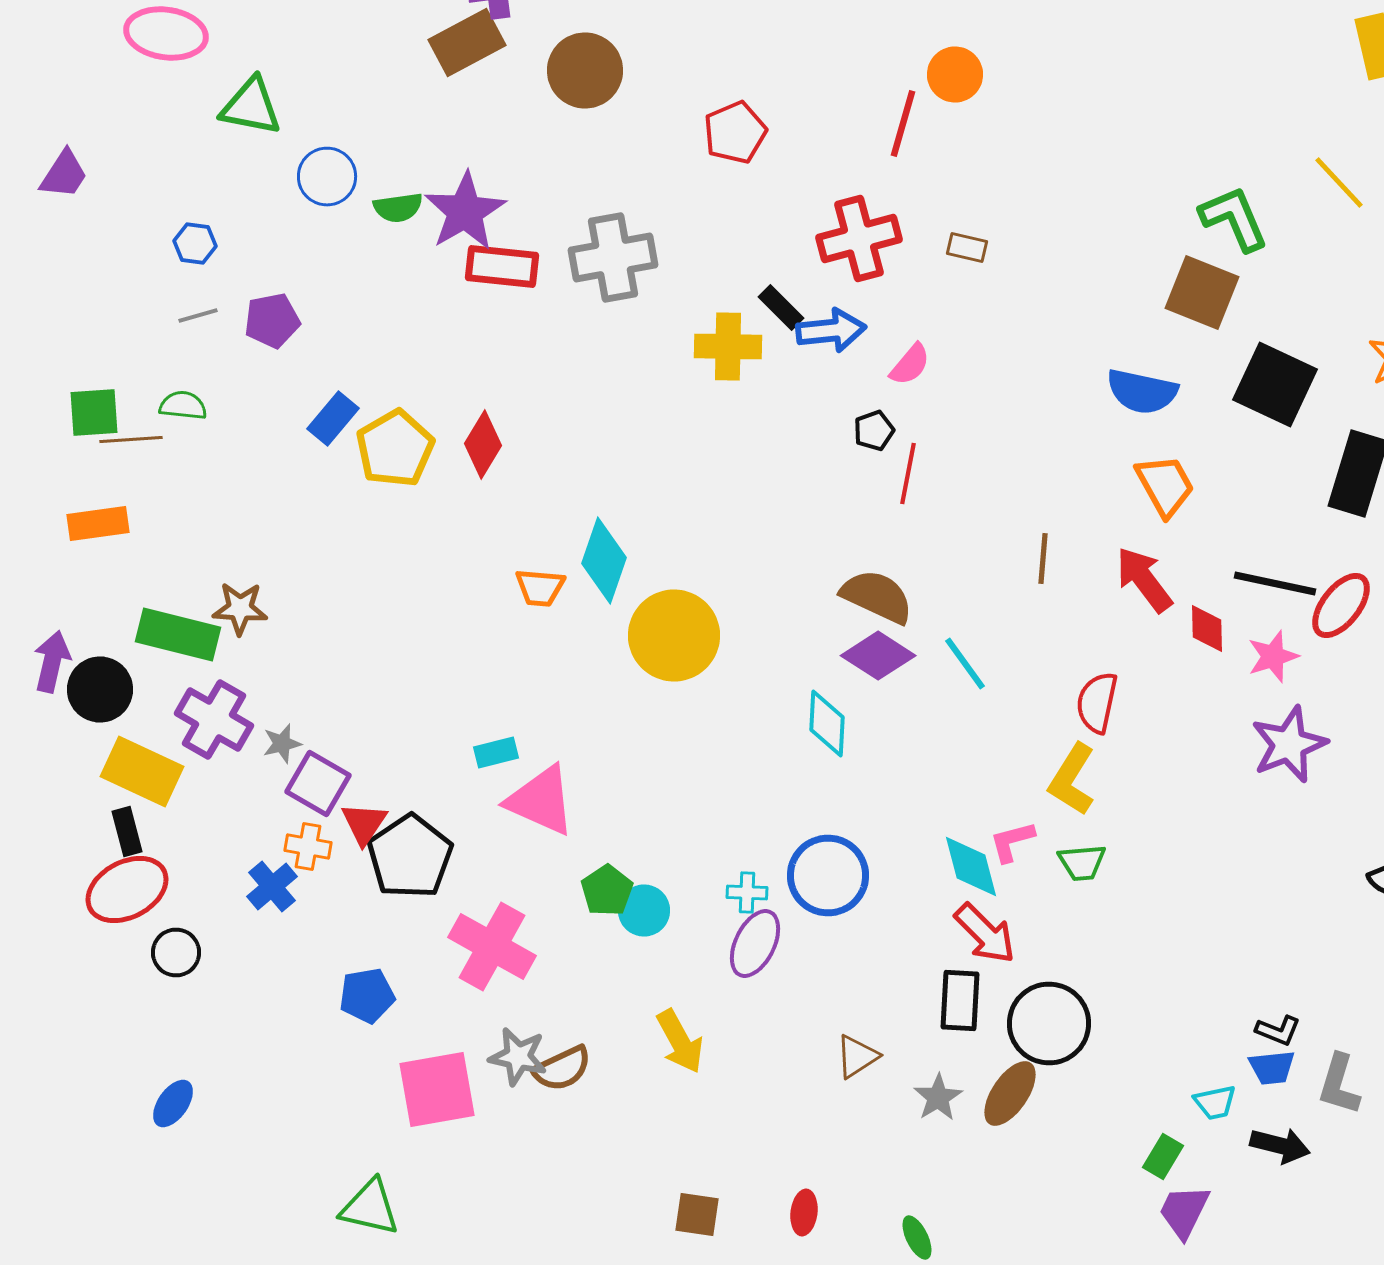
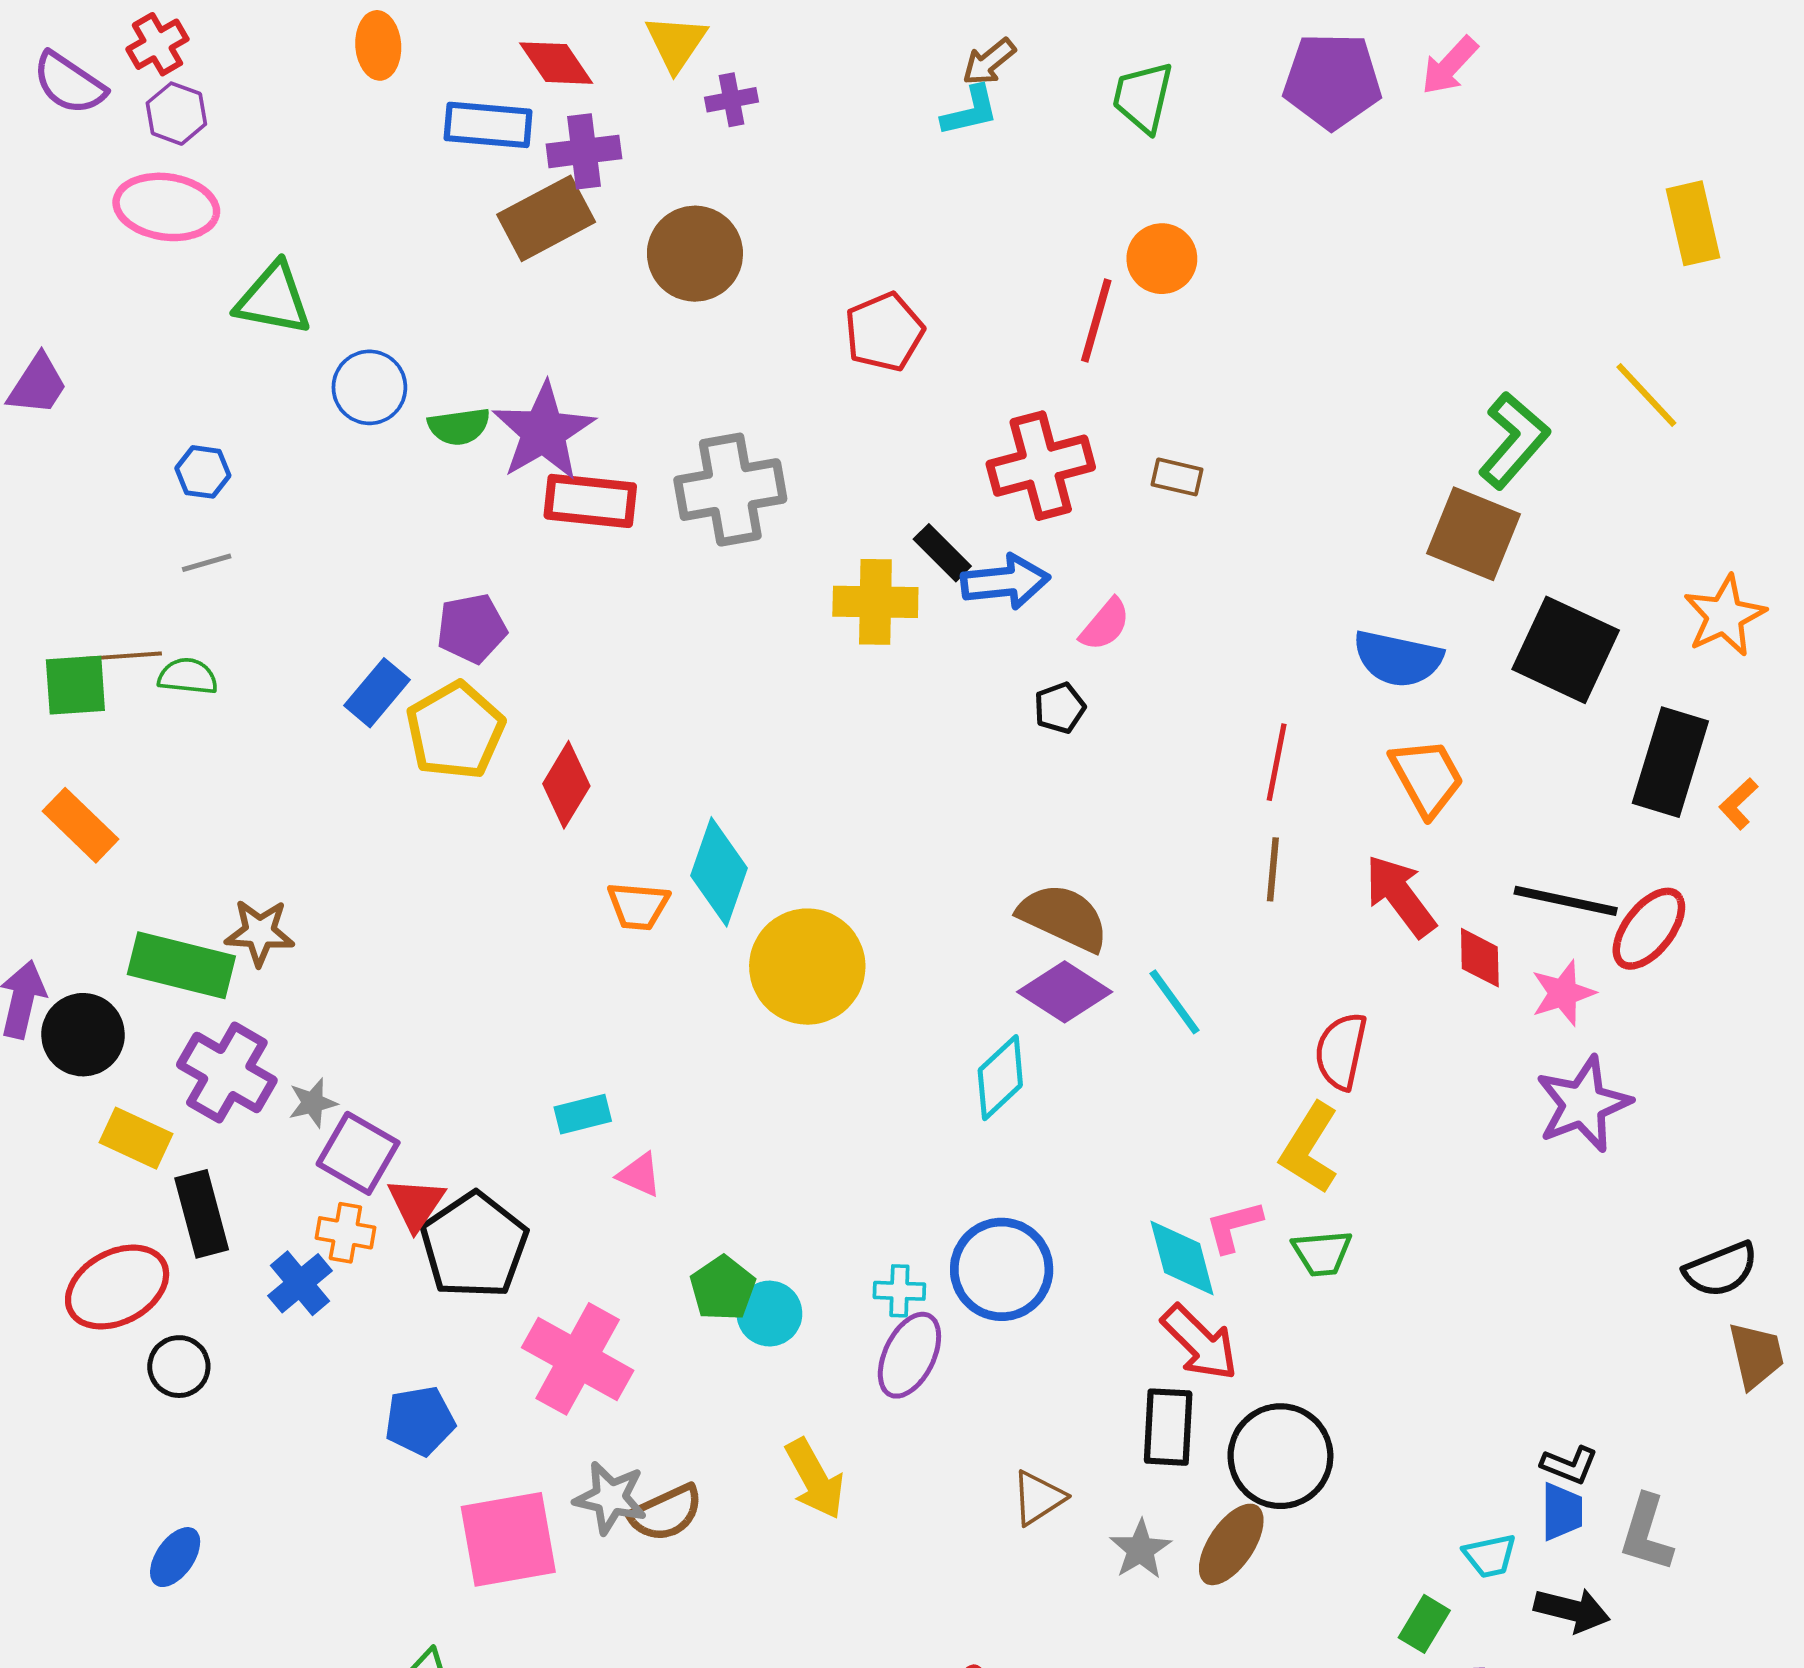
green L-shape: (1234, 218) -> (1514, 440), turned 64
purple pentagon: (272, 320) -> (472, 628), moved
brown line: (131, 440) -> (122, 656), moved
red diamond: (483, 444) -> (566, 785), moved
red line: (908, 474) -> (1277, 762), moved
orange rectangle: (98, 524) -> (80, 825), turned 52
cyan diamond: (827, 724) -> (1000, 1078), turned 44
yellow rectangle: (142, 772) -> (136, 1138), size x0.7
pink triangle: (541, 800) -> (639, 1175), size x0.5
black rectangle: (127, 832) -> (202, 1214), moved, size x1.4
blue trapezoid: (1272, 1068) -> (1562, 1512), turned -84

